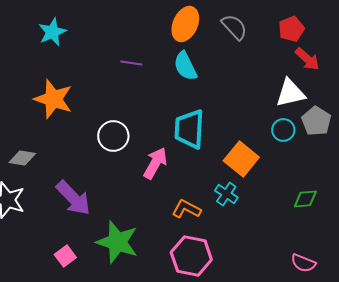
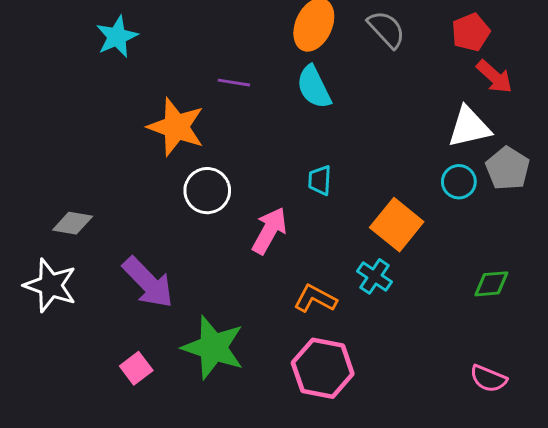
orange star: (53, 99) -> (176, 127), moved
cyan trapezoid: (189, 129) -> (320, 180), size x0.5

